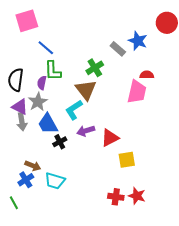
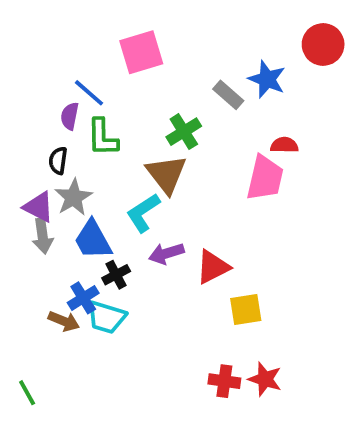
pink square: (27, 21) -> (141, 52), moved
black semicircle: (16, 80) -> (58, 161), moved, size x0.6
purple semicircle: (42, 83) -> (70, 116), moved
blue cross: (26, 180) -> (83, 298), moved
cyan trapezoid: (55, 181) -> (106, 317), moved

